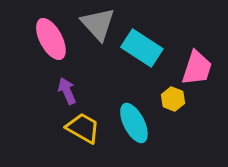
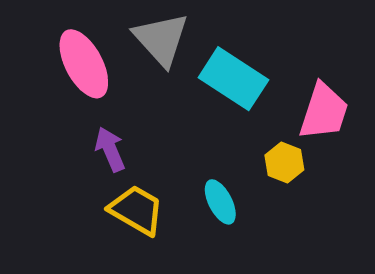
cyan ellipse: (134, 123) -> (220, 202), size x0.7

